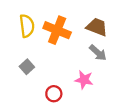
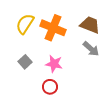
yellow semicircle: (27, 26) -> (25, 24), turned -140
pink star: (84, 80) -> (54, 64), moved

